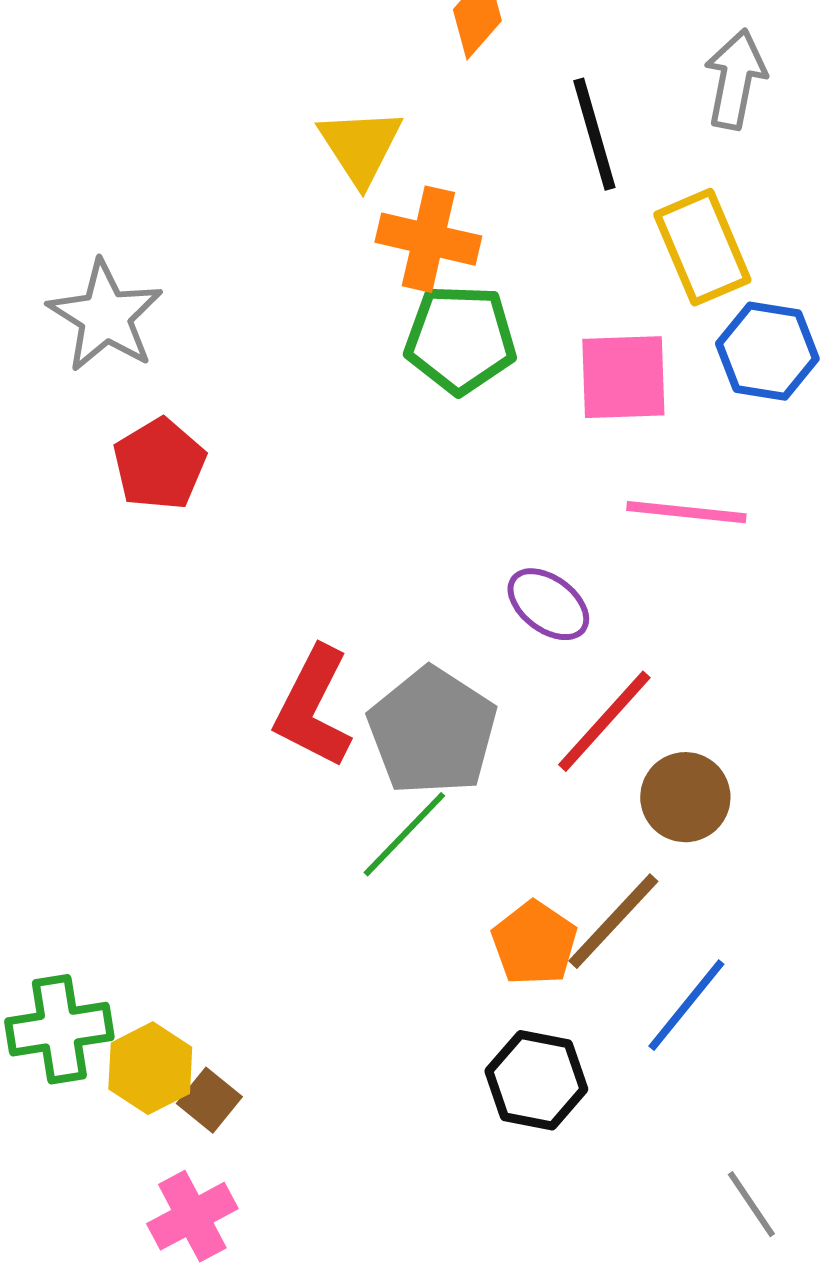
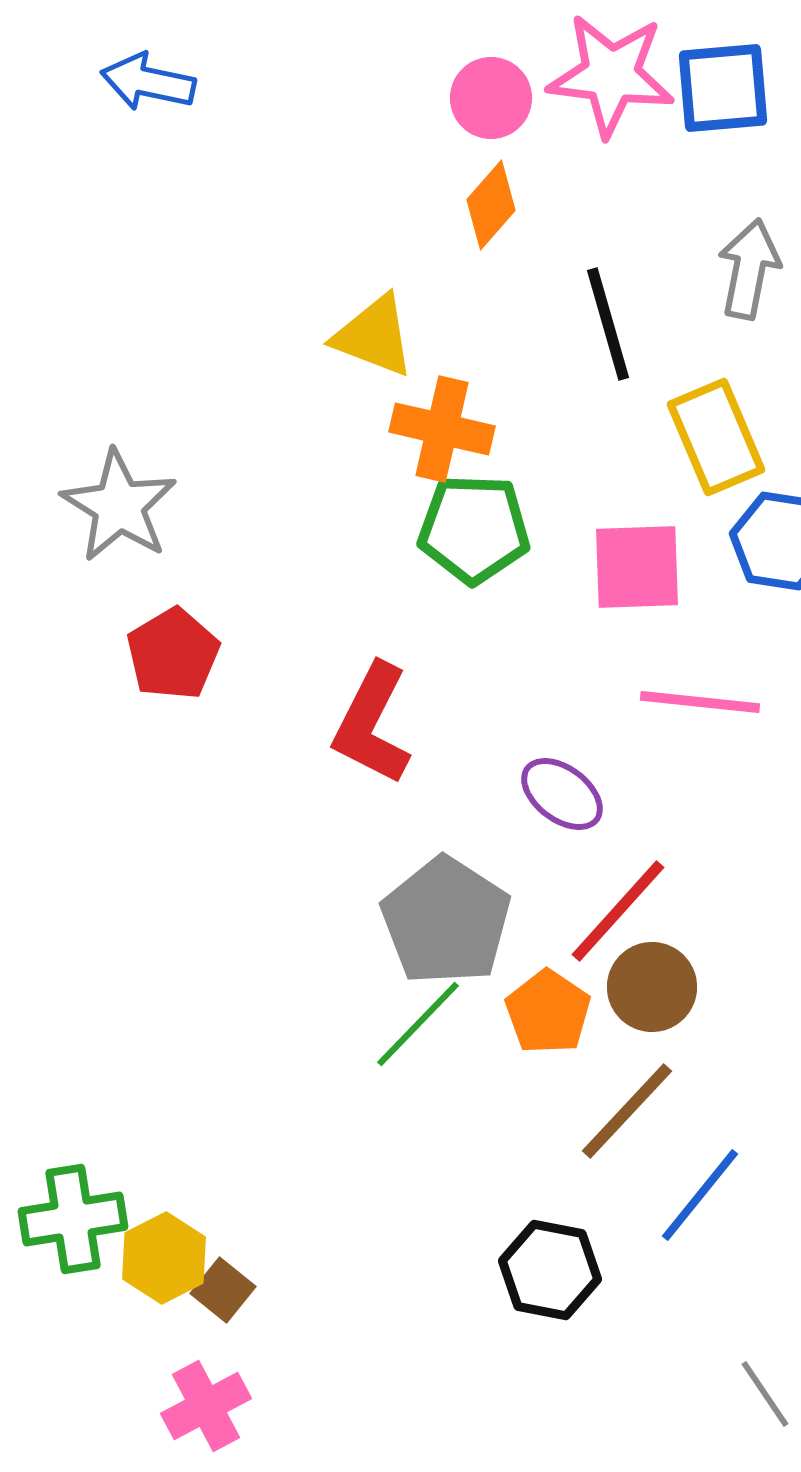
yellow triangle: (360, 146) -> (374, 336), turned -36
red L-shape: (313, 707) -> (372, 724), moved
brown circle: (685, 797) -> (652, 987), moved
orange pentagon: (534, 943) -> (548, 1012), moved

